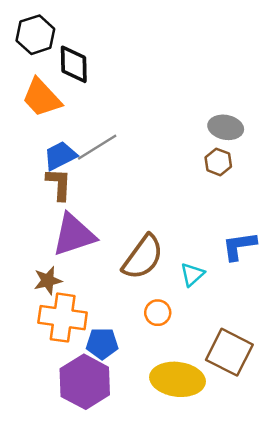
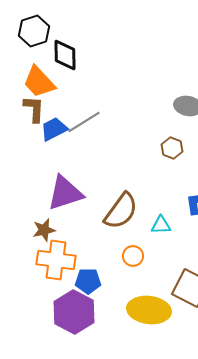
brown hexagon: (218, 162) -> (172, 148), moved
brown L-shape: (59, 184) -> (34, 109), moved
cyan triangle: (192, 274) -> (161, 225), turned 40

